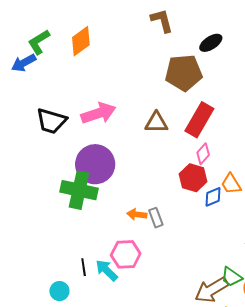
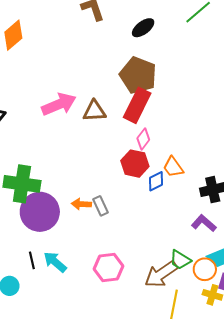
brown pentagon: (184, 73) -> (138, 75), moved, turned 30
pink arrow: (98, 113) -> (59, 104), moved
purple circle: (95, 164) -> (40, 212), moved
pink hexagon: (126, 254) -> (109, 267), moved

